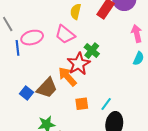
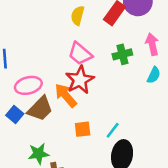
pink trapezoid: (65, 34) -> (80, 54), moved
pink ellipse: (32, 38) -> (28, 85), moved
green cross: (92, 51) -> (122, 54), moved, turned 35

